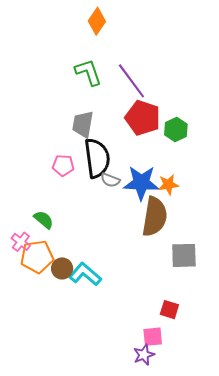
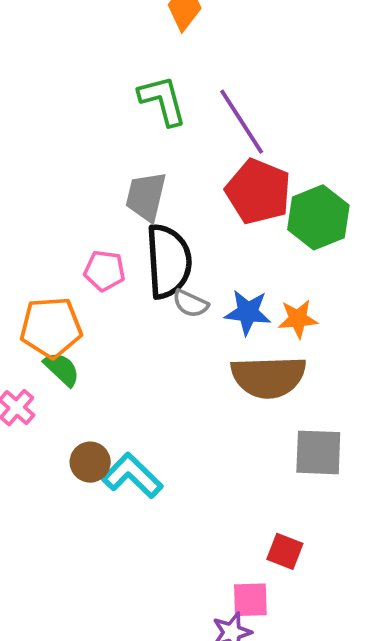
green hexagon: (176, 129) -> (318, 217), size x1.4
blue star: (141, 183) -> (248, 312), size x0.7
brown semicircle: (155, 217) -> (268, 377), turned 75
orange pentagon: (37, 257) -> (51, 327), moved

